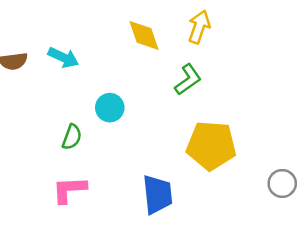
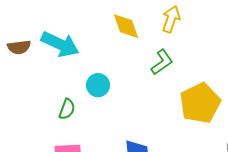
cyan arrow: (63, 57) -> (60, 44), size x1.5
yellow pentagon: (211, 146) -> (200, 103), moved, turned -30

